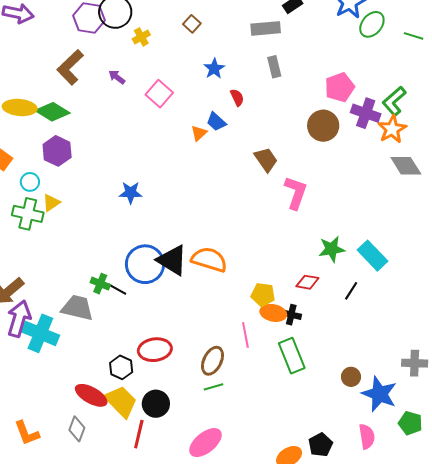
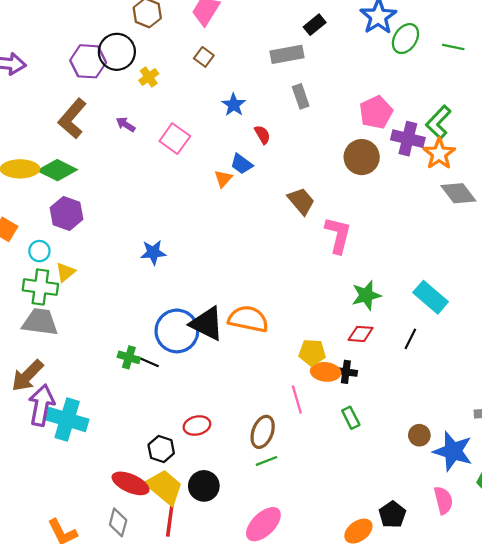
green star: (332, 249) -> (366, 295), moved
gray trapezoid: (77, 308) -> (40, 322), moved
red ellipse: (155, 350) -> (197, 426), size x0.7
green rectangle: (292, 356) -> (351, 418), size x0.6
red line: (139, 434) -> (170, 521), moved

